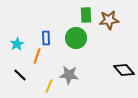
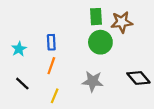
green circle: (76, 38) -> (100, 42), moved
orange line: (37, 56) -> (51, 66), moved
gray star: (69, 75) -> (93, 81), moved

